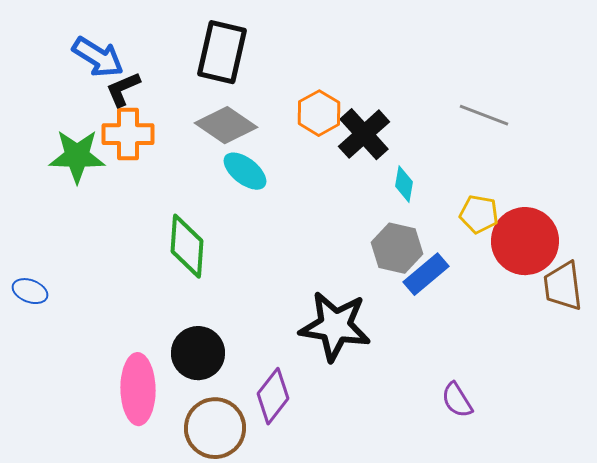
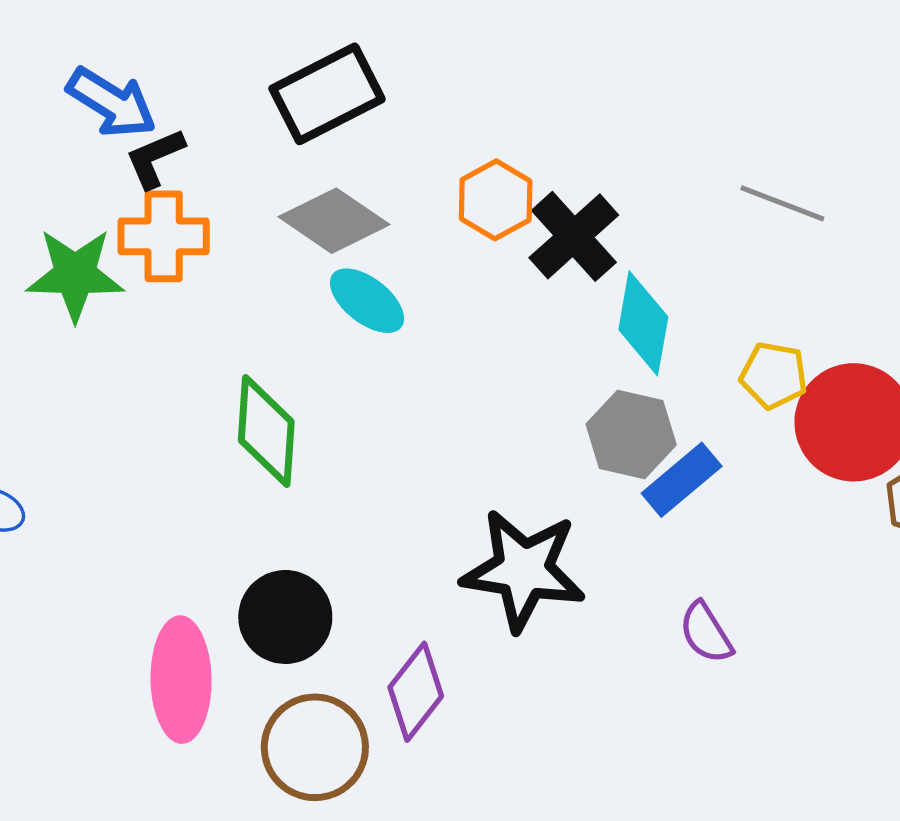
black rectangle: (222, 52) -> (327, 94), turned 50
cyan diamond: (404, 184) -> (643, 323), size x1.6
purple semicircle: (457, 400) -> (706, 633), moved

